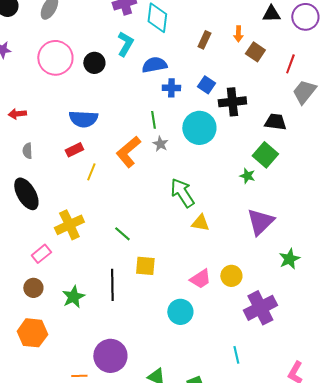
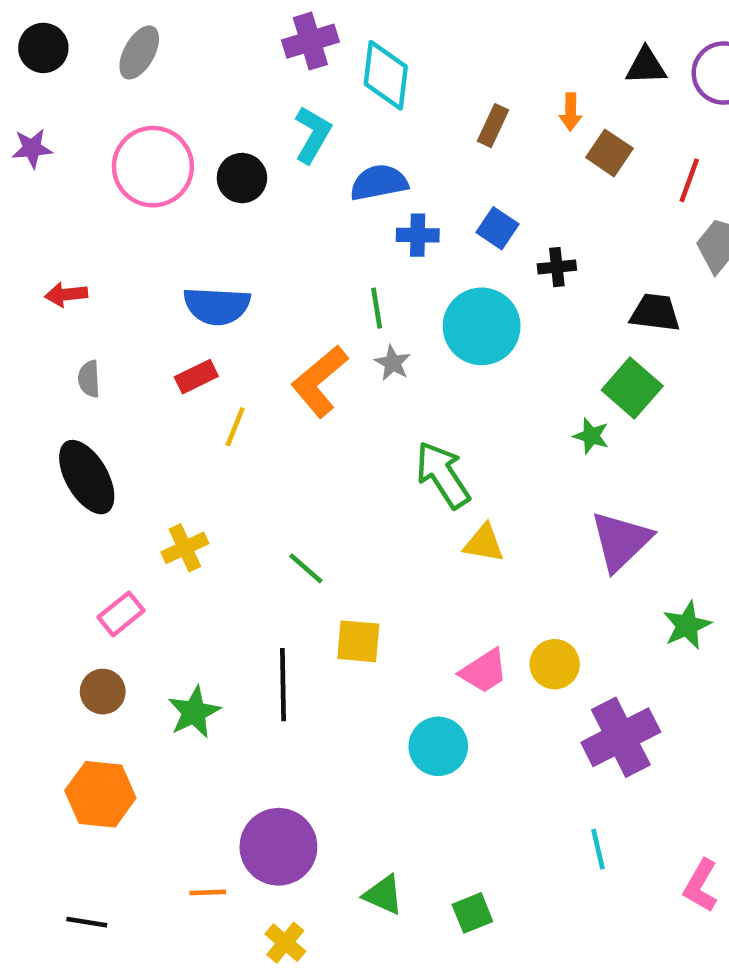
black cross: (232, 102) -> (557, 267), size x0.6
yellow cross: (69, 225) -> (185, 548), size x0.7
cyan line: (236, 355) -> (598, 849), moved

